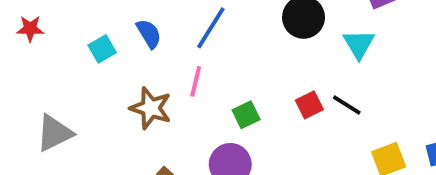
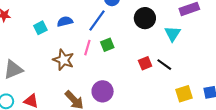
blue semicircle: (149, 34) -> (65, 22), turned -77
green square: (246, 115) -> (107, 45), moved

